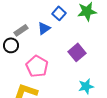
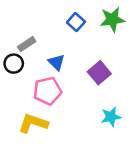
blue triangle: (44, 28) -> (57, 62), moved, turned -40
pink pentagon: (37, 66) -> (47, 91), turned 30

